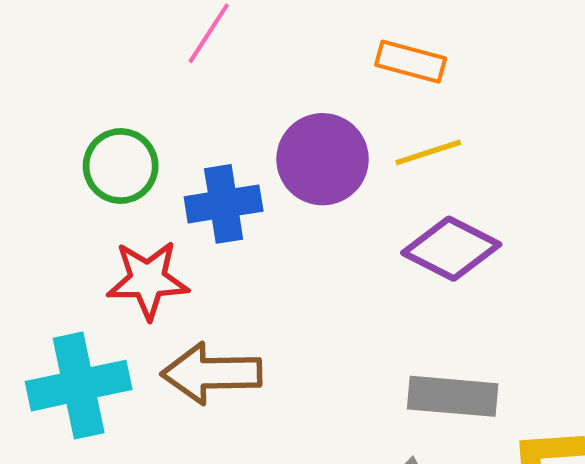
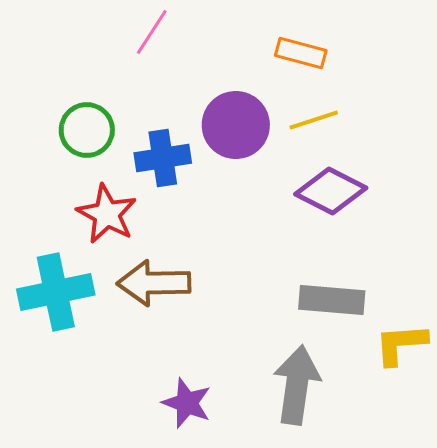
red star: (148, 280) -> (107, 214), turned 30

